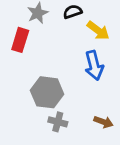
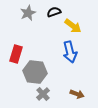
red rectangle: (20, 40) -> (16, 54), moved
gray cross: (58, 122) -> (43, 94), turned 32

